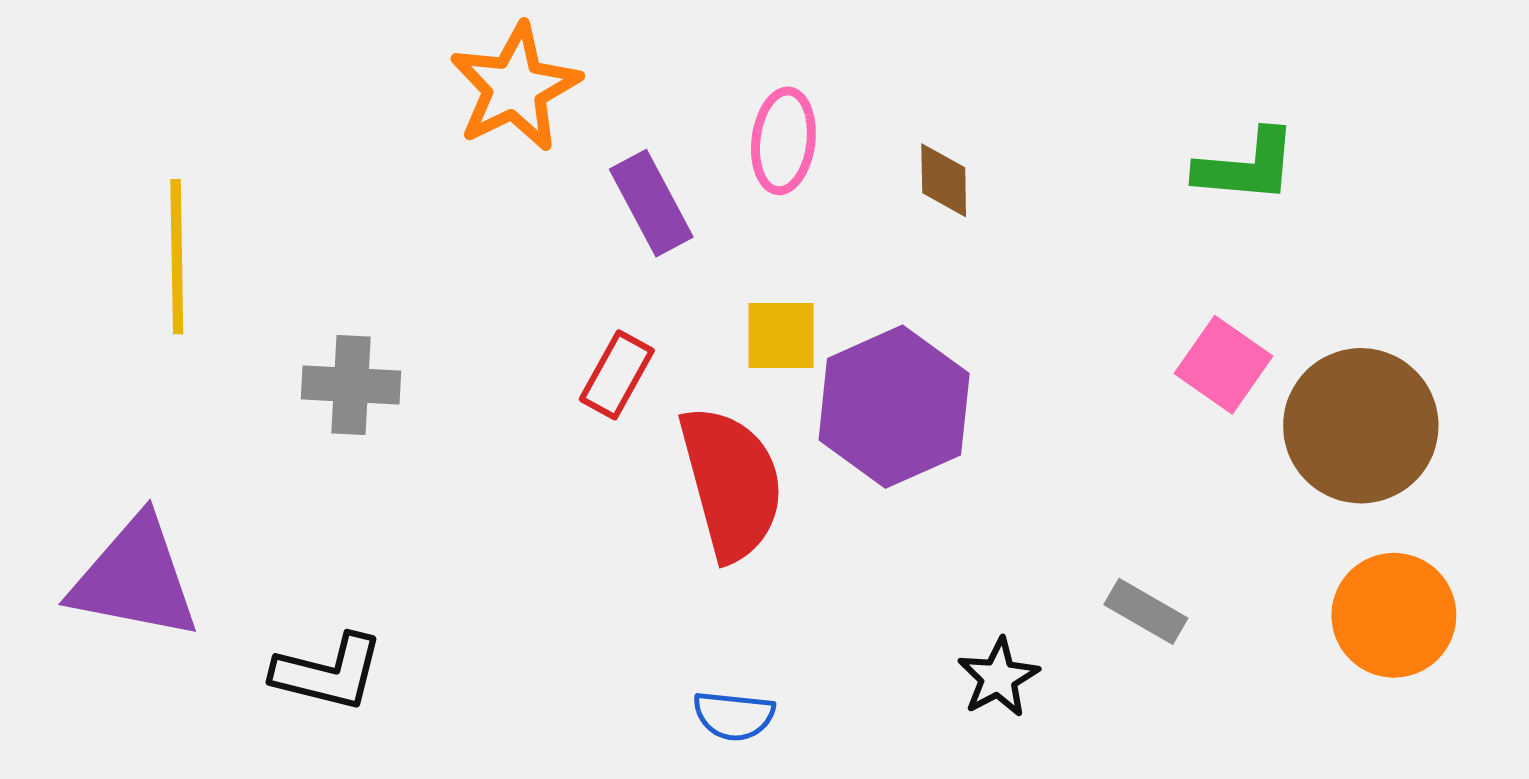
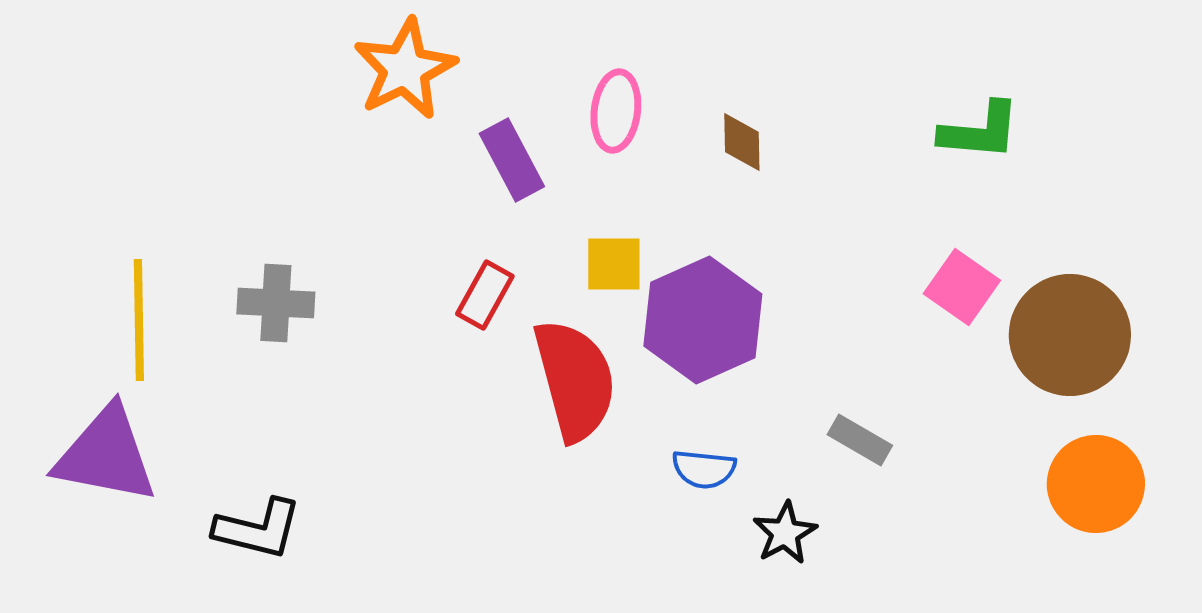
yellow line: (177, 257) -> (139, 320), moved
gray rectangle: (1146, 611) -> (860, 440), moved
blue semicircle: (734, 716) -> (704, 469), moved

